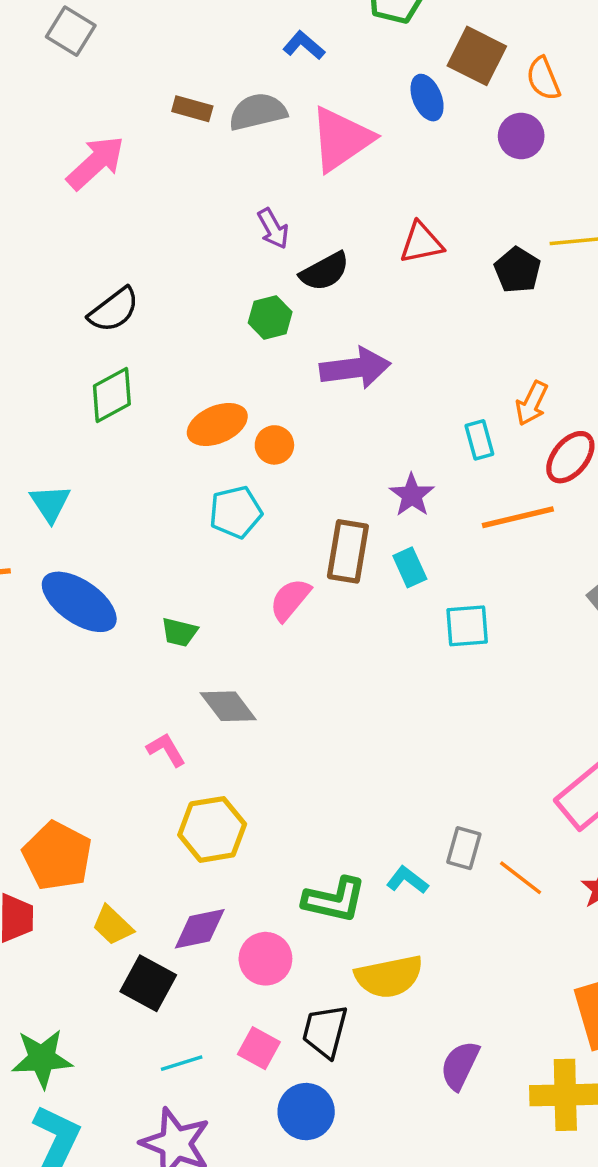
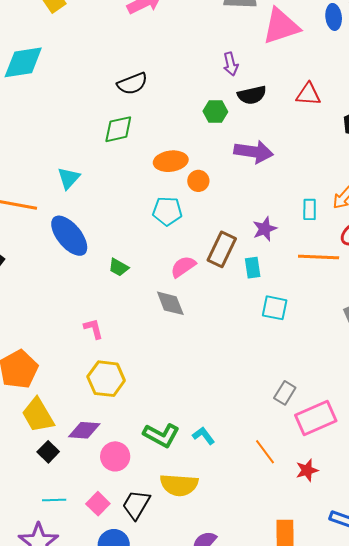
gray diamond: (228, 706) -> (170, 303), moved
gray rectangle: (464, 848) -> (285, 393), moved
yellow trapezoid: (113, 925) -> (38, 415), size x1.5
black square: (148, 983) -> (48, 452), size x0.7

